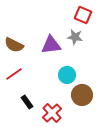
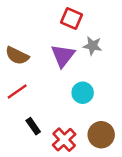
red square: (83, 15) -> (72, 19), moved
purple triangle: (51, 45) -> (63, 56), turned -45
brown circle: (82, 95) -> (101, 135), moved

